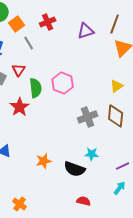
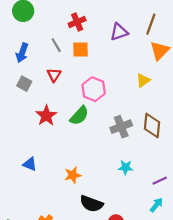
orange square: (17, 24) -> (80, 50), moved, turned 35
red triangle: (19, 70) -> (54, 75), moved
yellow triangle: (117, 86) -> (143, 80), moved
green semicircle: (36, 88) -> (79, 116), moved, turned 48
black semicircle: (75, 169) -> (91, 204), moved

